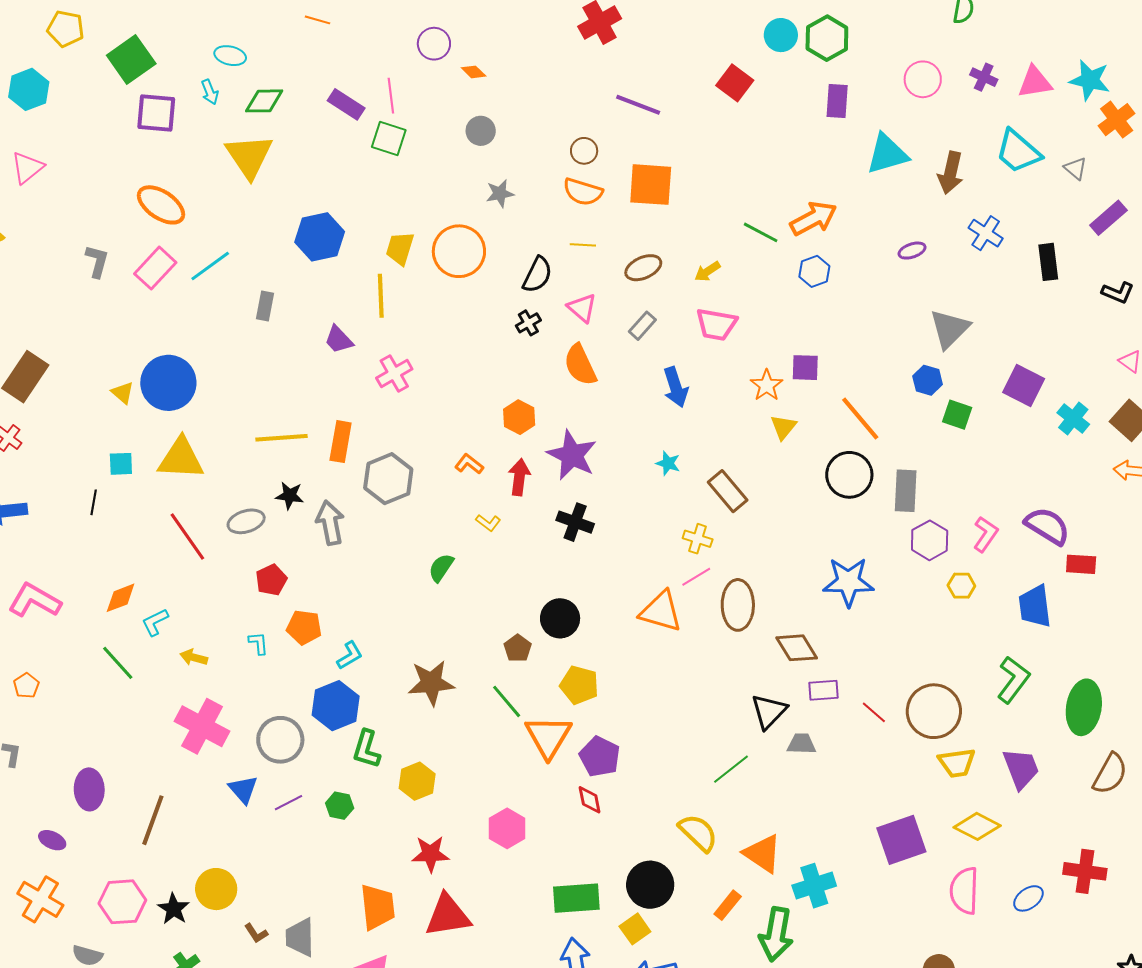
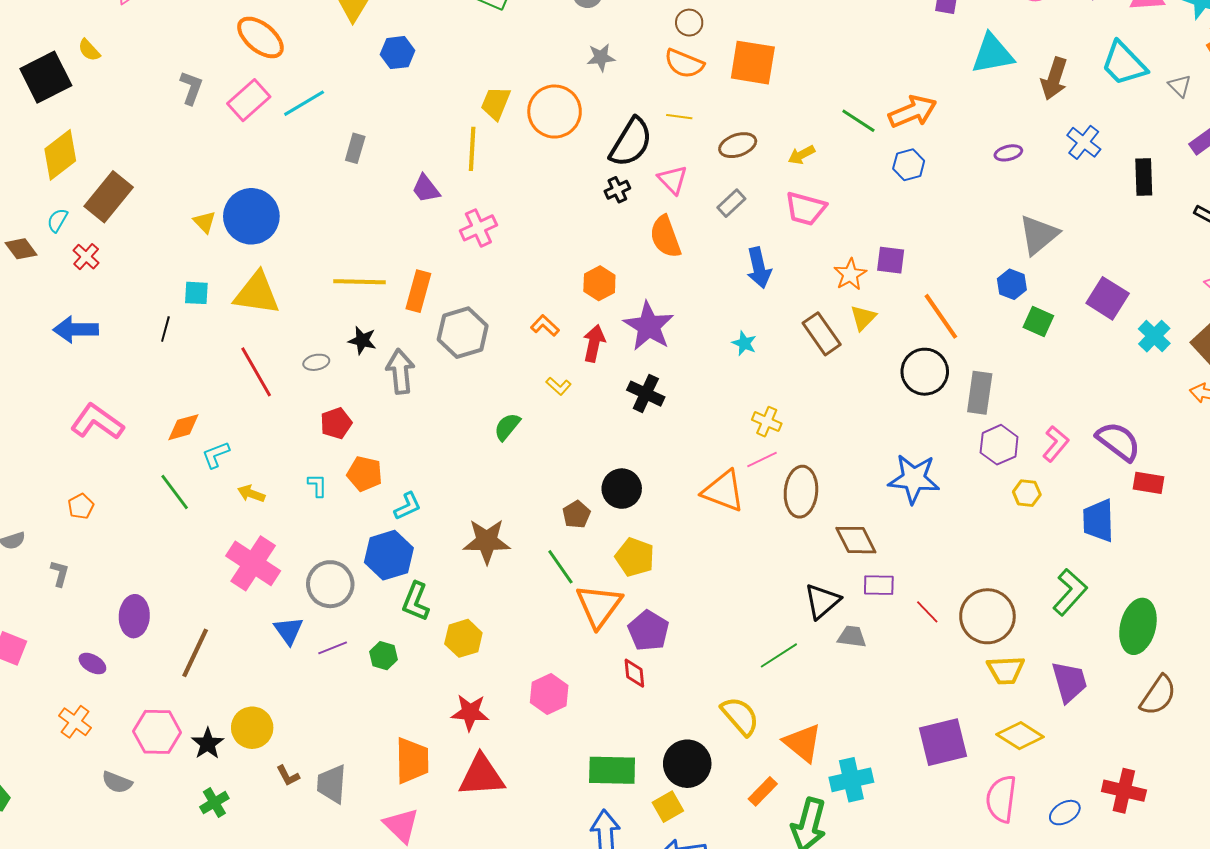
blue hexagon: (320, 237) -> (398, 53), moved, size x0.7
black semicircle: (537, 275) -> (631, 142), size x1.4
brown rectangle: (728, 491) -> (822, 334), moved
gray ellipse: (246, 521) -> (316, 362), size x0.7
orange cross: (40, 899) -> (75, 722), size x0.7

